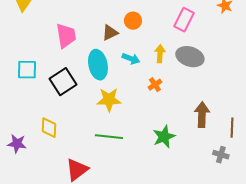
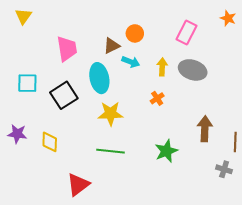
cyan arrow: (131, 59) -> (131, 62), moved
purple star: (17, 144) -> (17, 134), moved

